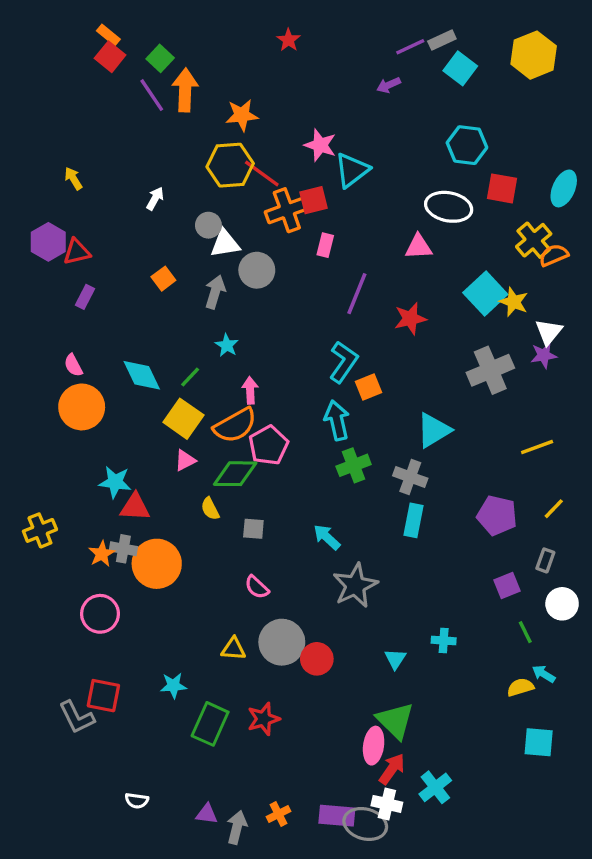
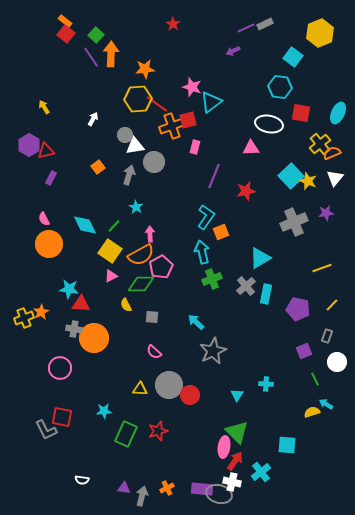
cyan square: (460, 68) -> (293, 57), moved
white triangle: (549, 332) -> (335, 178), moved
gray cross: (410, 477) -> (246, 286), turned 30
cyan rectangle: (414, 520) -> (266, 294), moved
orange star: (102, 554) -> (41, 312), moved
cyan square: (539, 742) -> (287, 445), moved

